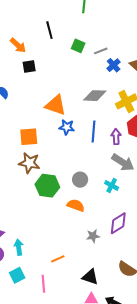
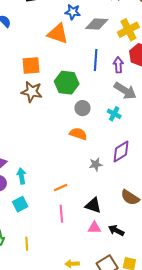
blue star: (67, 127) -> (73, 12), moved
green hexagon: (47, 186) -> (67, 83), moved
pink line: (43, 284) -> (61, 214), moved

